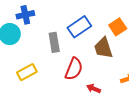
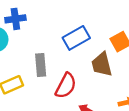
gray rectangle: (54, 42) -> (41, 65), moved

